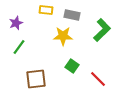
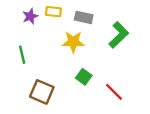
purple star: (16, 23) -> (30, 16), moved
green line: (19, 47) -> (22, 55), turned -49
brown square: (36, 79) -> (42, 92), turned 30

